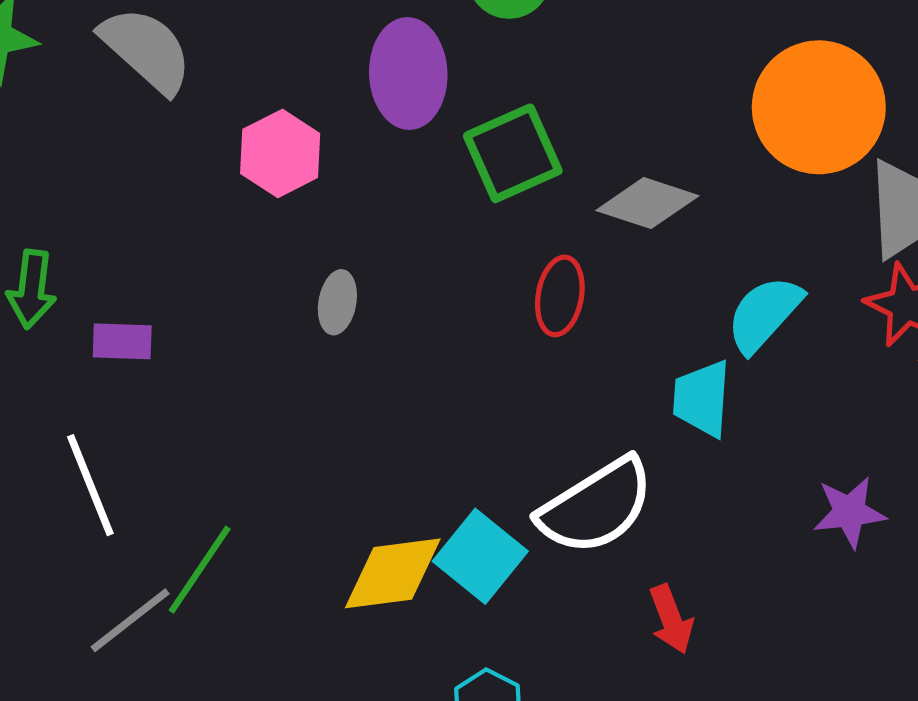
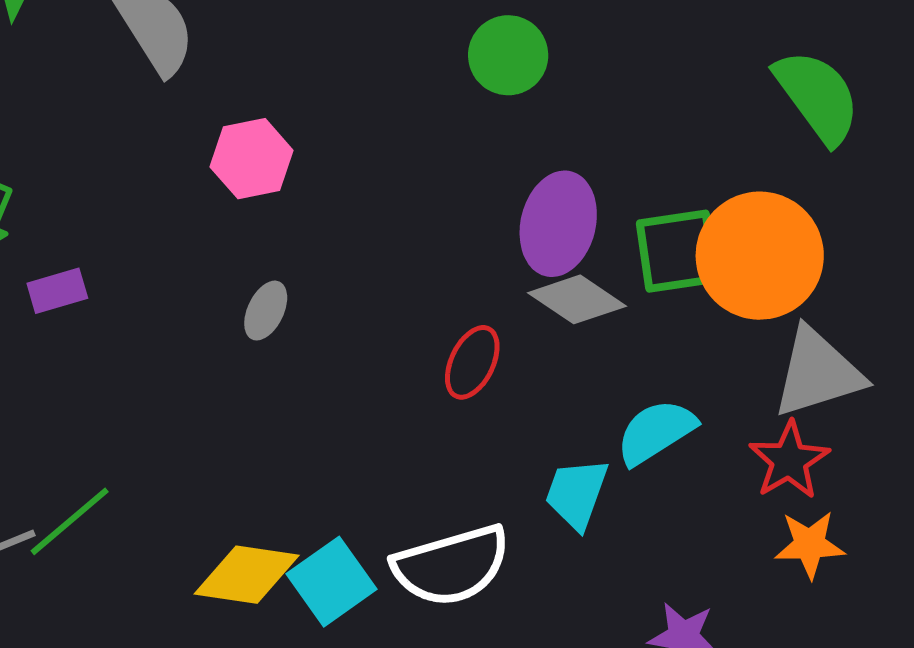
purple ellipse: (408, 73) -> (558, 224), moved
green square: (513, 153) -> (677, 251), moved
purple rectangle: (122, 341) -> (57, 291), turned -34

